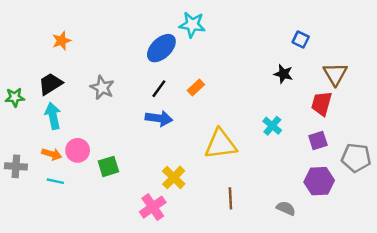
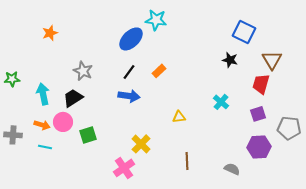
blue square: (301, 39) -> (244, 32), size x1.6
black trapezoid: (50, 84) -> (73, 98), moved
yellow triangle: (221, 144) -> (179, 117), size x0.5

